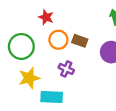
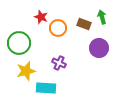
orange circle: (58, 40) -> (58, 28), moved
brown rectangle: (80, 41) -> (84, 24), moved

